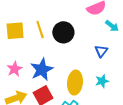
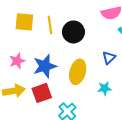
yellow ellipse: (75, 83) -> (78, 72), moved

